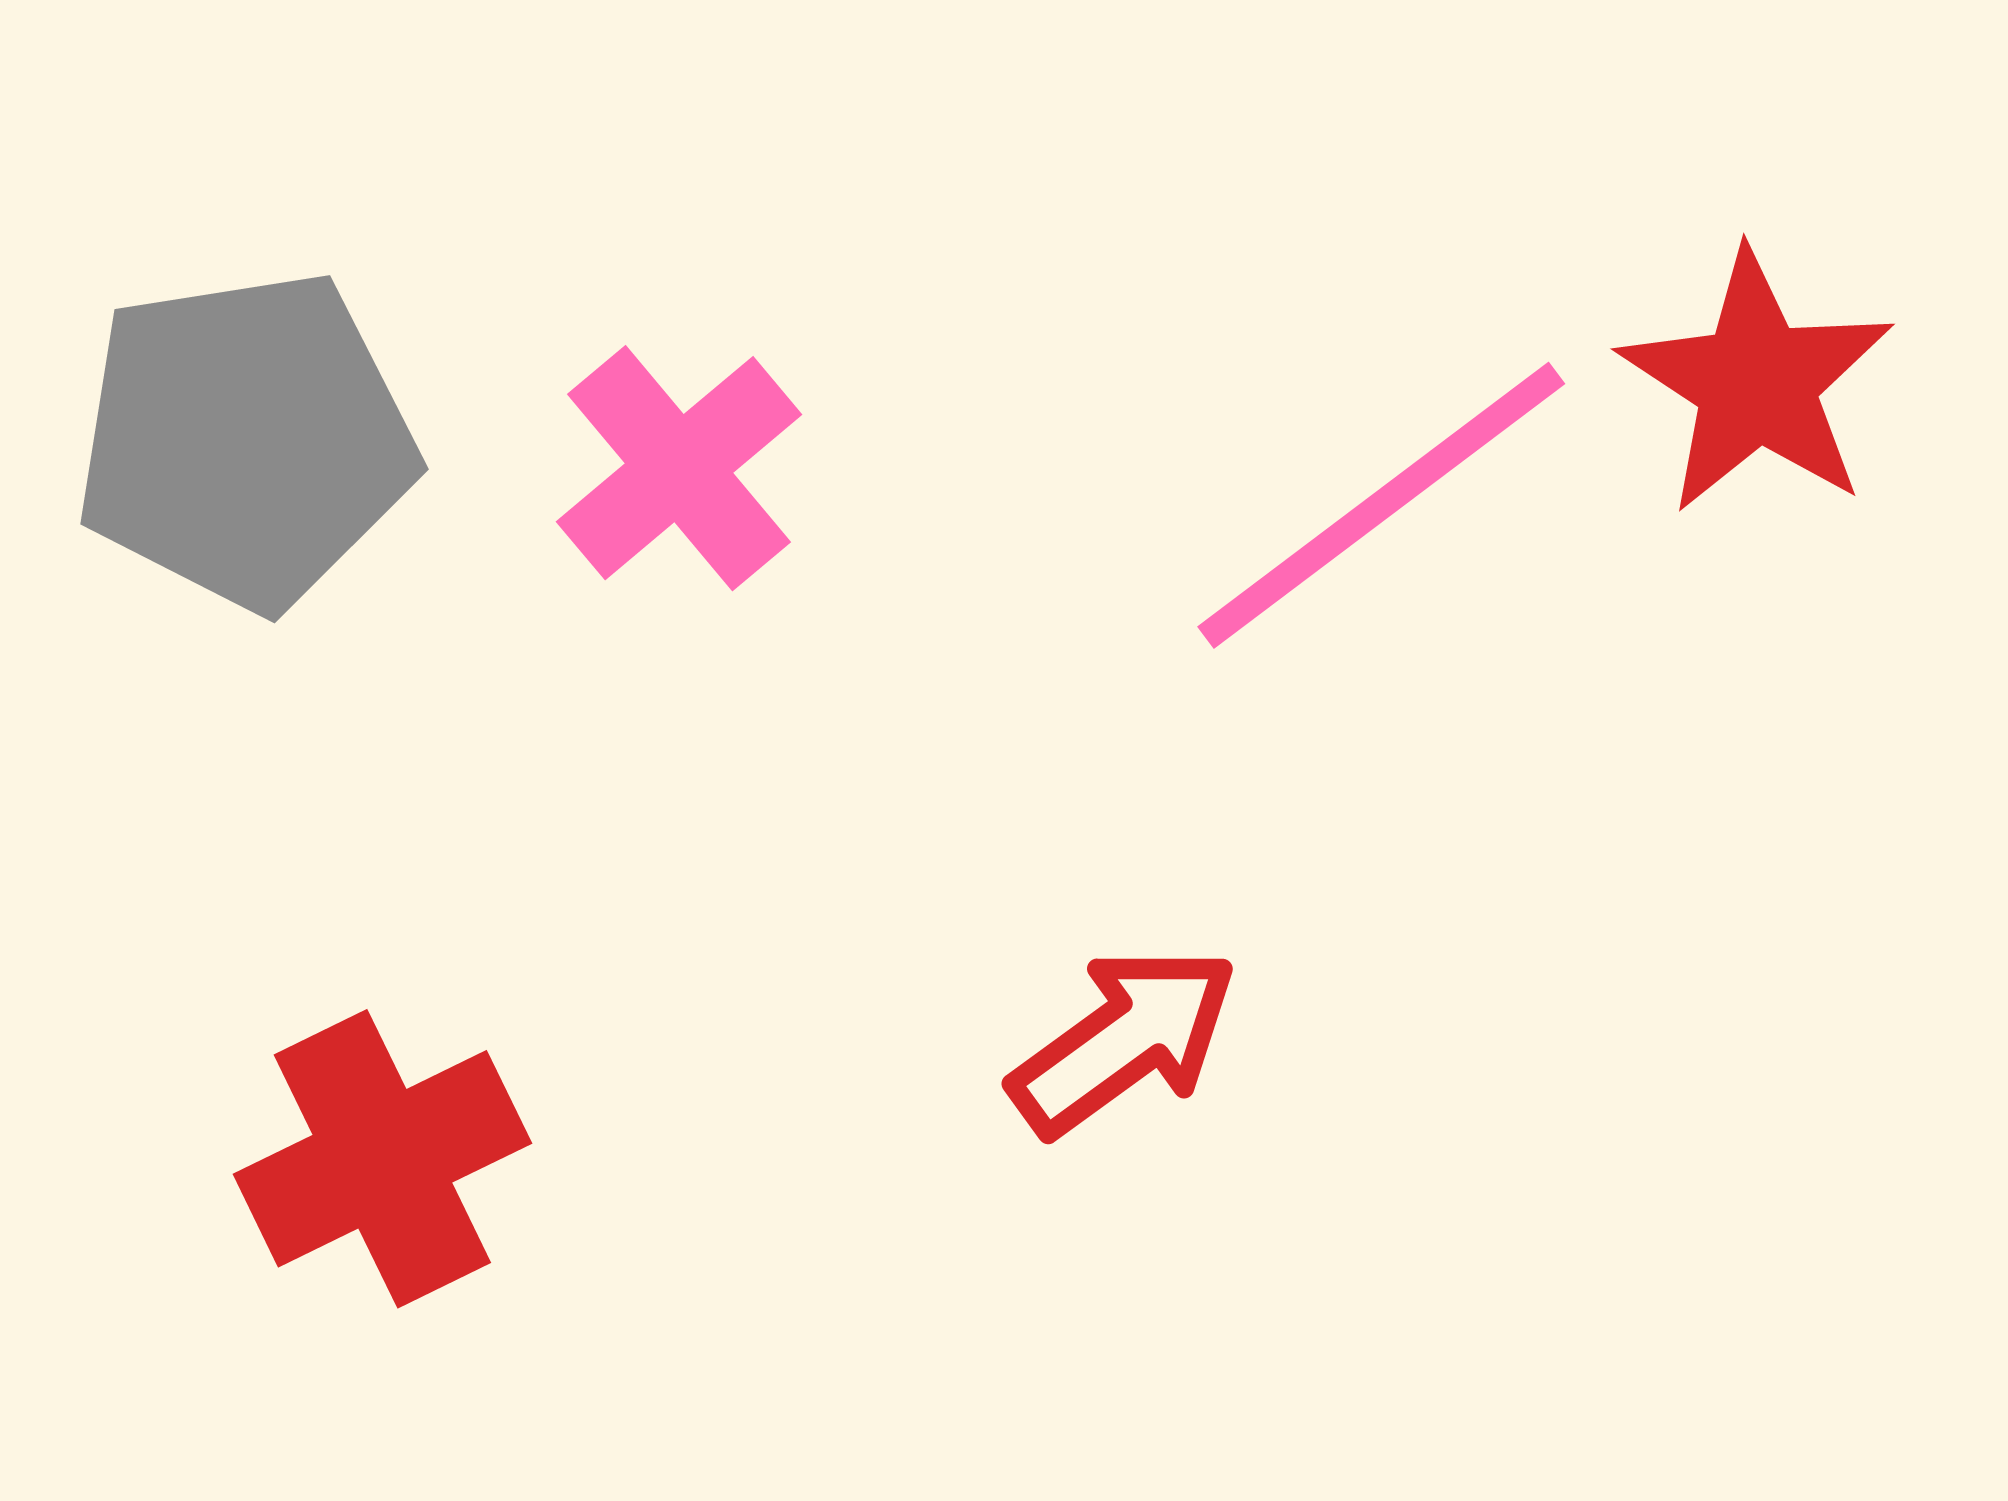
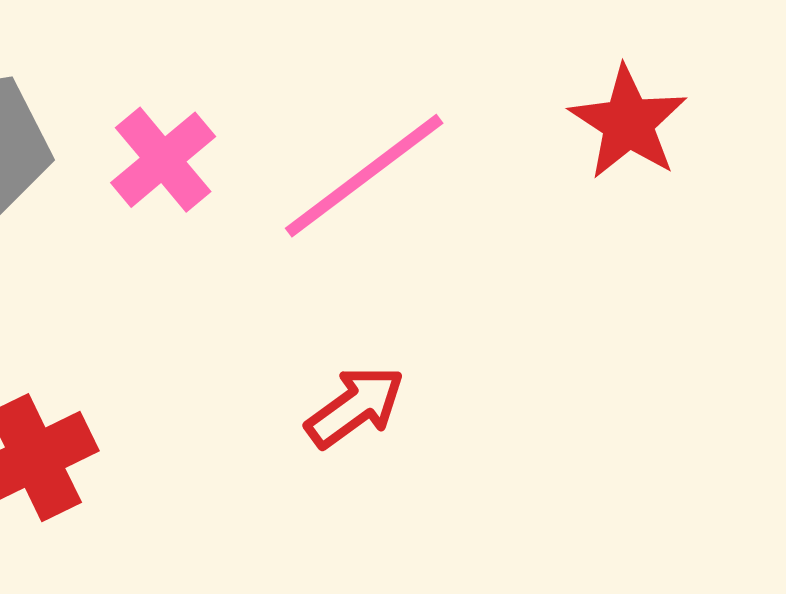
pink line: (1381, 505) -> (364, 176), moved

